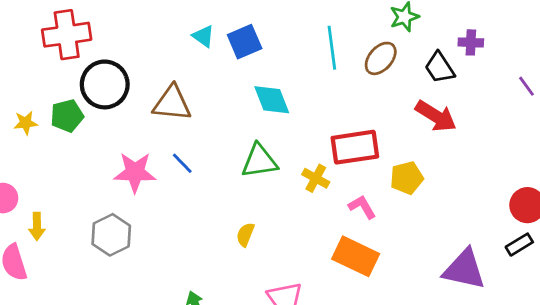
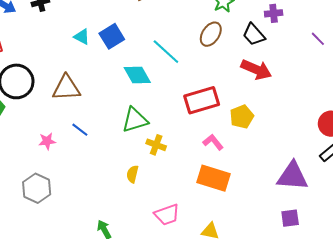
cyan line: (332, 48) -> (166, 52), moved, turned -32
pink star: (135, 172) -> (47, 141), size x0.6
yellow cross: (316, 178) -> (156, 145), moved

